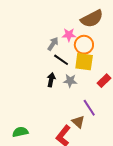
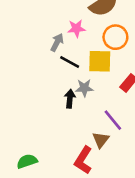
orange circle: (84, 45) -> (115, 37), moved
black arrow: (51, 80) -> (70, 99), moved
brown triangle: (78, 122) -> (101, 140), turned 32

